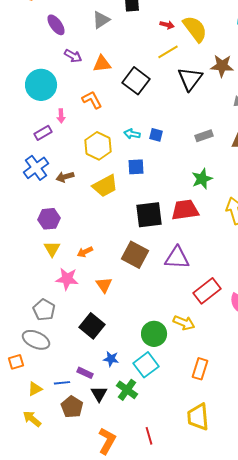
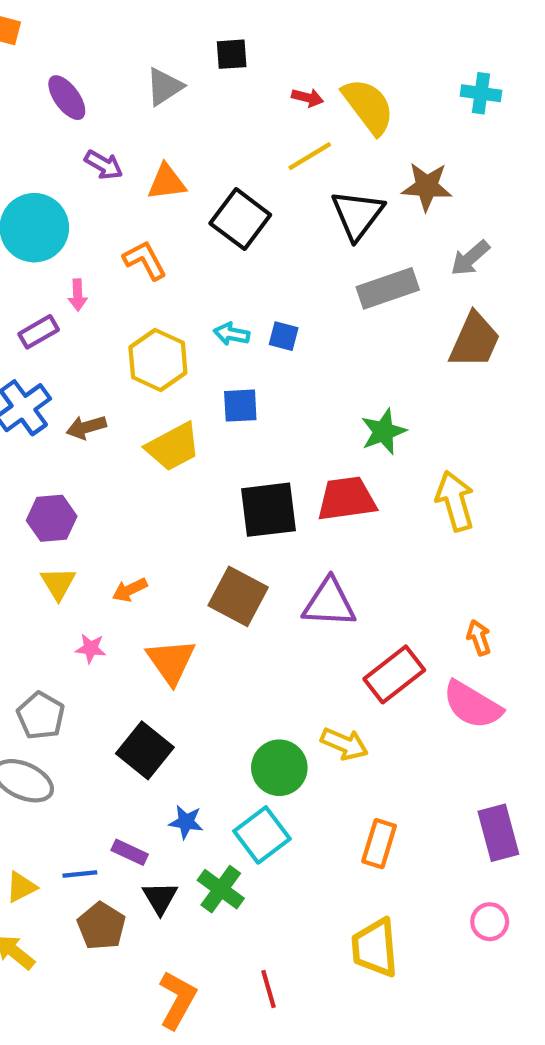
gray rectangle: (204, 136) -> (388, 288), moved, size x1.5
pink star: (67, 279) -> (91, 648), size x0.6
orange triangle: (104, 285) -> (171, 661), size x1.4

